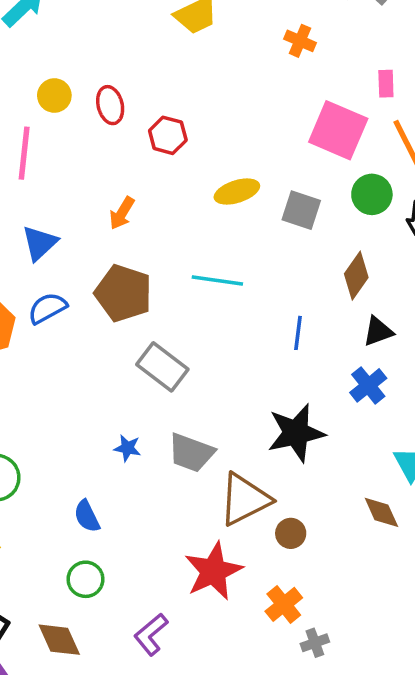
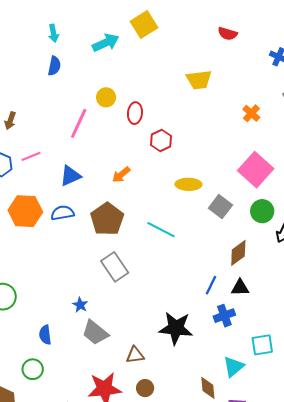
blue line: (298, 333) -> (211, 285), moved
gray trapezoid: (191, 453) -> (95, 333), moved
brown triangle: (245, 499) -> (135, 355), size x0.6
brown circle: (291, 533) -> (145, 388), moved

